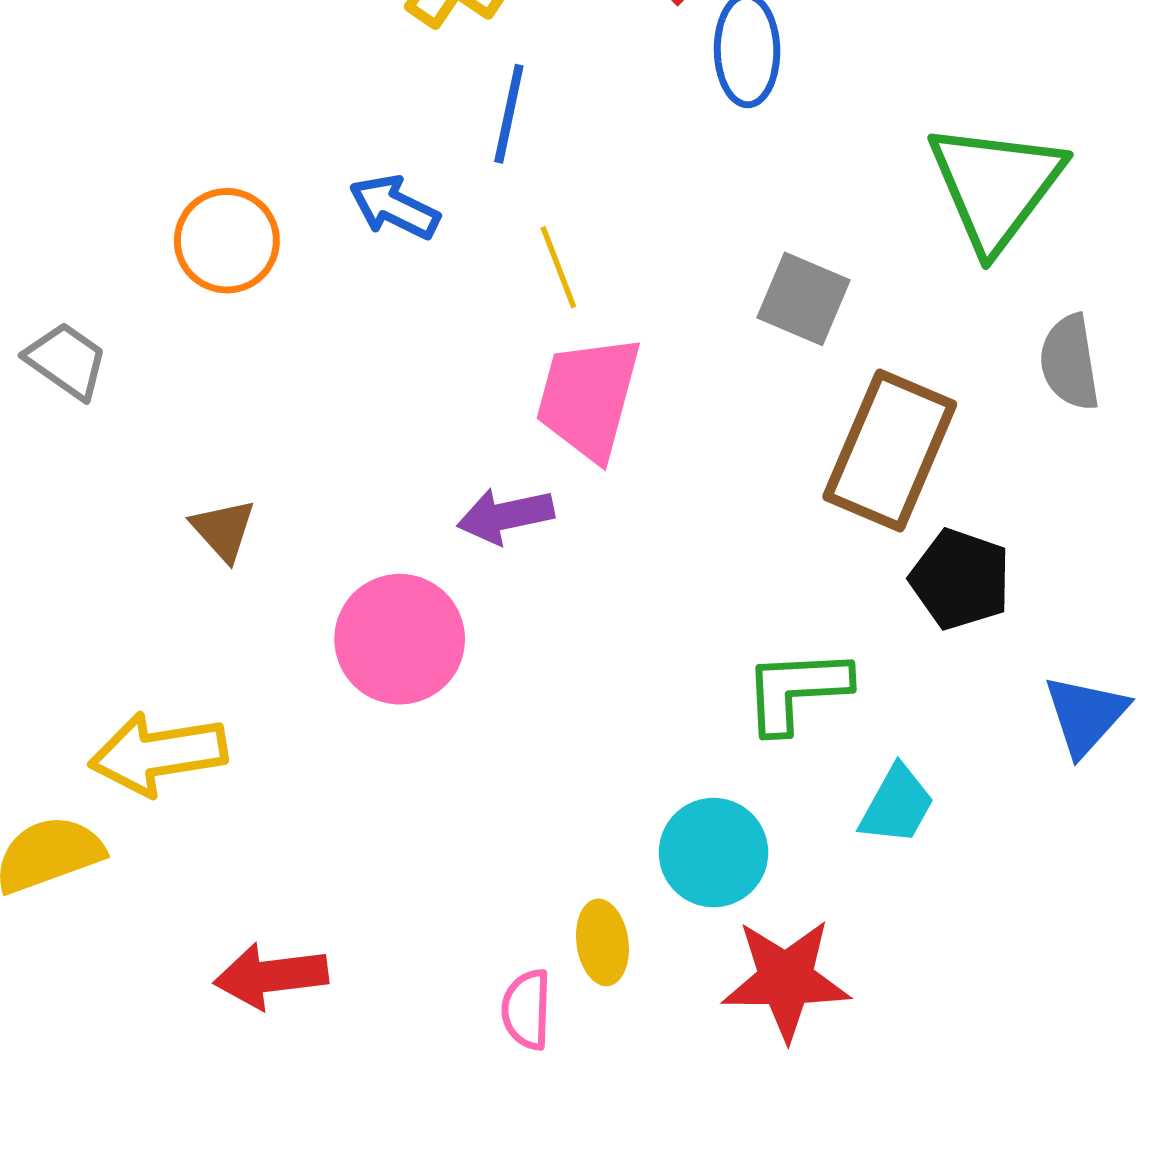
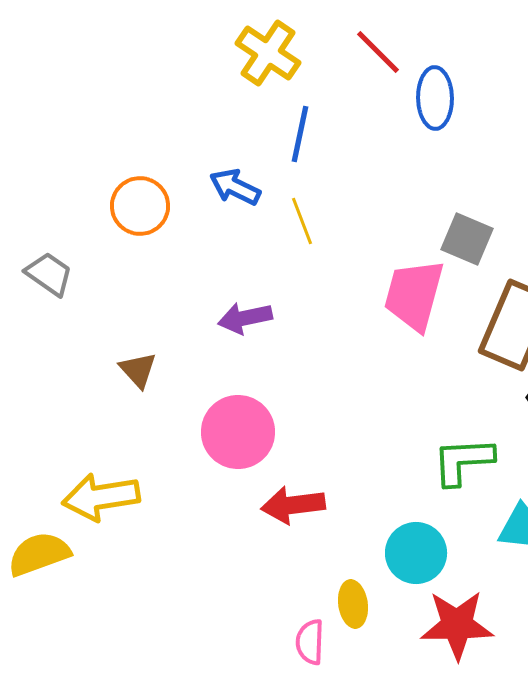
yellow line: (558, 267) -> (302, 221), moved
pink trapezoid: (588, 398) -> (414, 295), moved
purple arrow: (505, 516) -> (245, 318), moved
red arrow: (271, 976) -> (293, 505), moved

